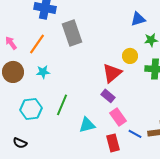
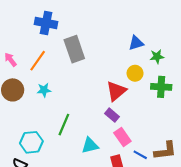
blue triangle: (138, 19) -> (136, 43), moved
cyan hexagon: (31, 109) -> (31, 142), moved

